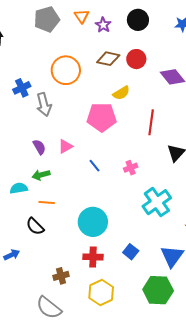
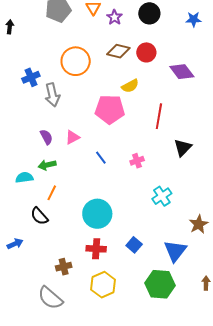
cyan cross: (157, 202) -> (162, 196), size x0.7
orange line: (47, 203) -> (52, 193), turned -70

